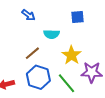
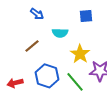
brown line: (32, 53) -> (32, 46), moved

